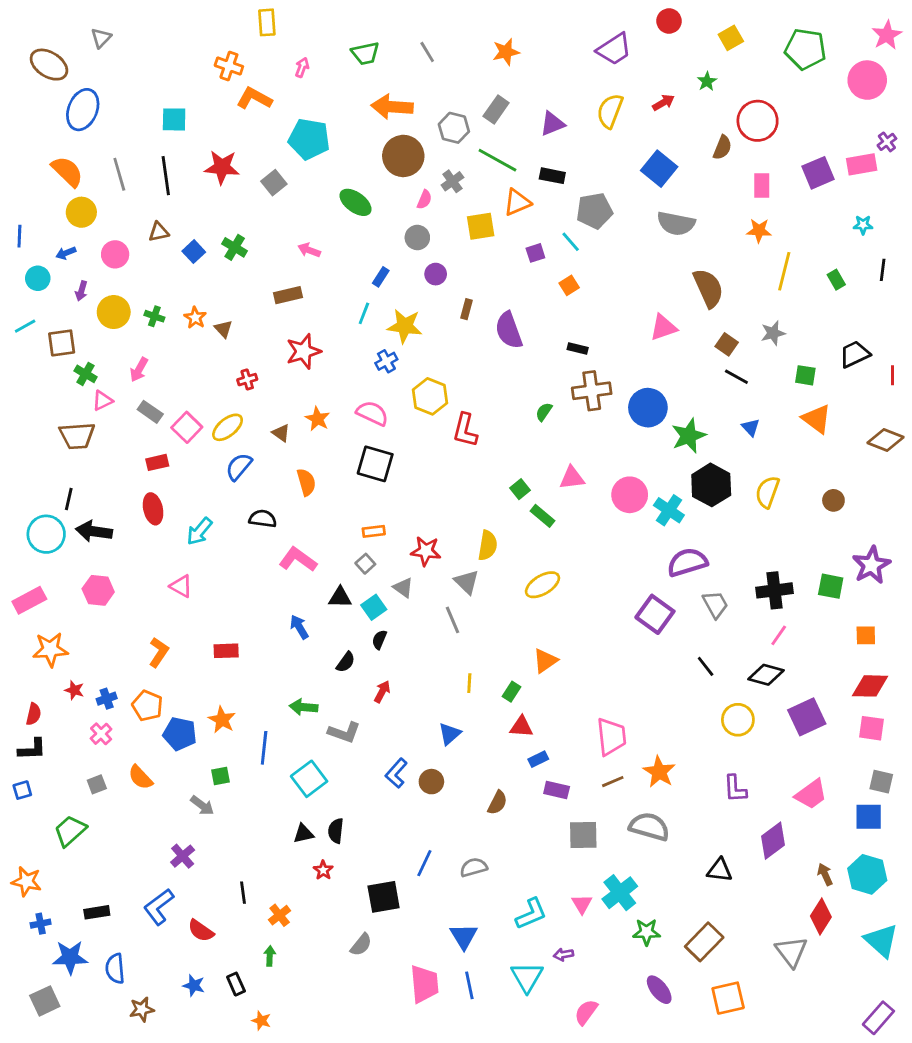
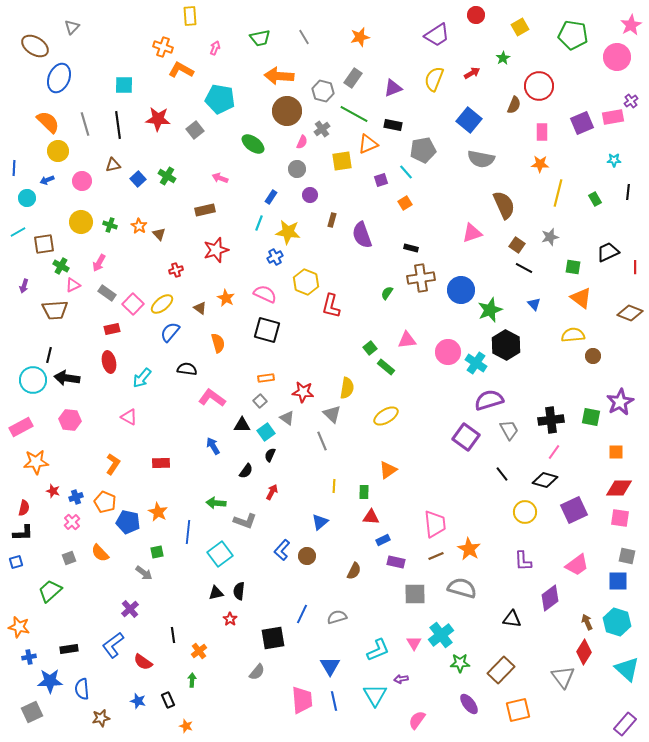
purple arrow: (81, 291) -> (24, 286), moved
yellow semicircle: (767, 492) -> (573, 335), moved, turned 65
green rectangle: (512, 692) -> (364, 492), turned -32

